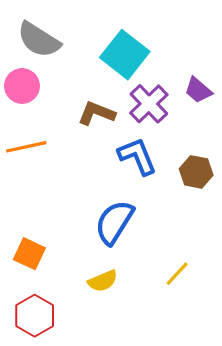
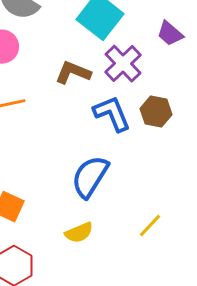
purple trapezoid: (198, 90) -> (170, 34), moved
brown hexagon: (196, 172) -> (156, 112), moved

